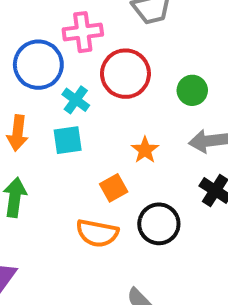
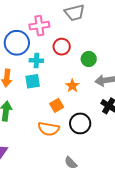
red circle: (125, 74) -> (62, 47), size x0.7
green circle: (192, 90) -> (89, 59), moved
cyan cross: (76, 100) -> (36, 61), turned -32

